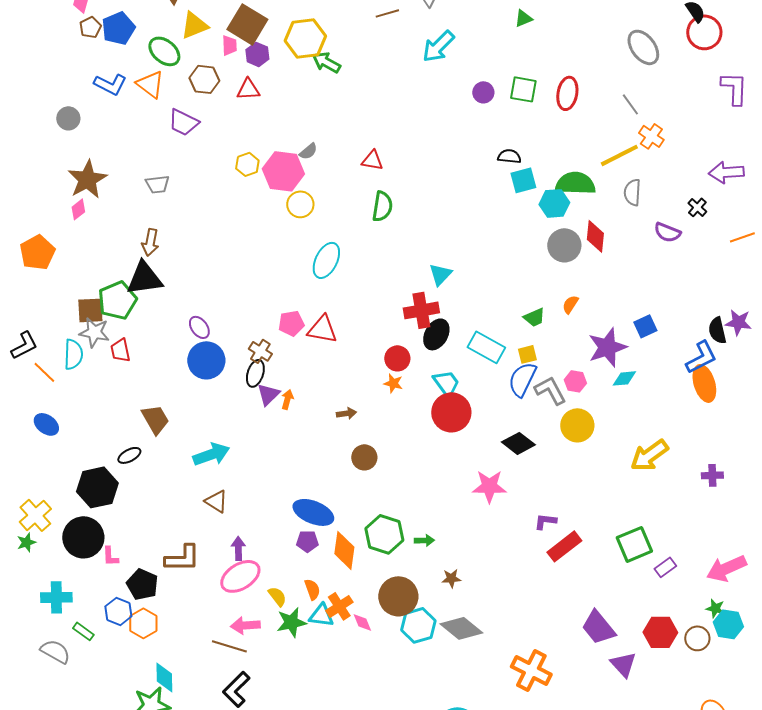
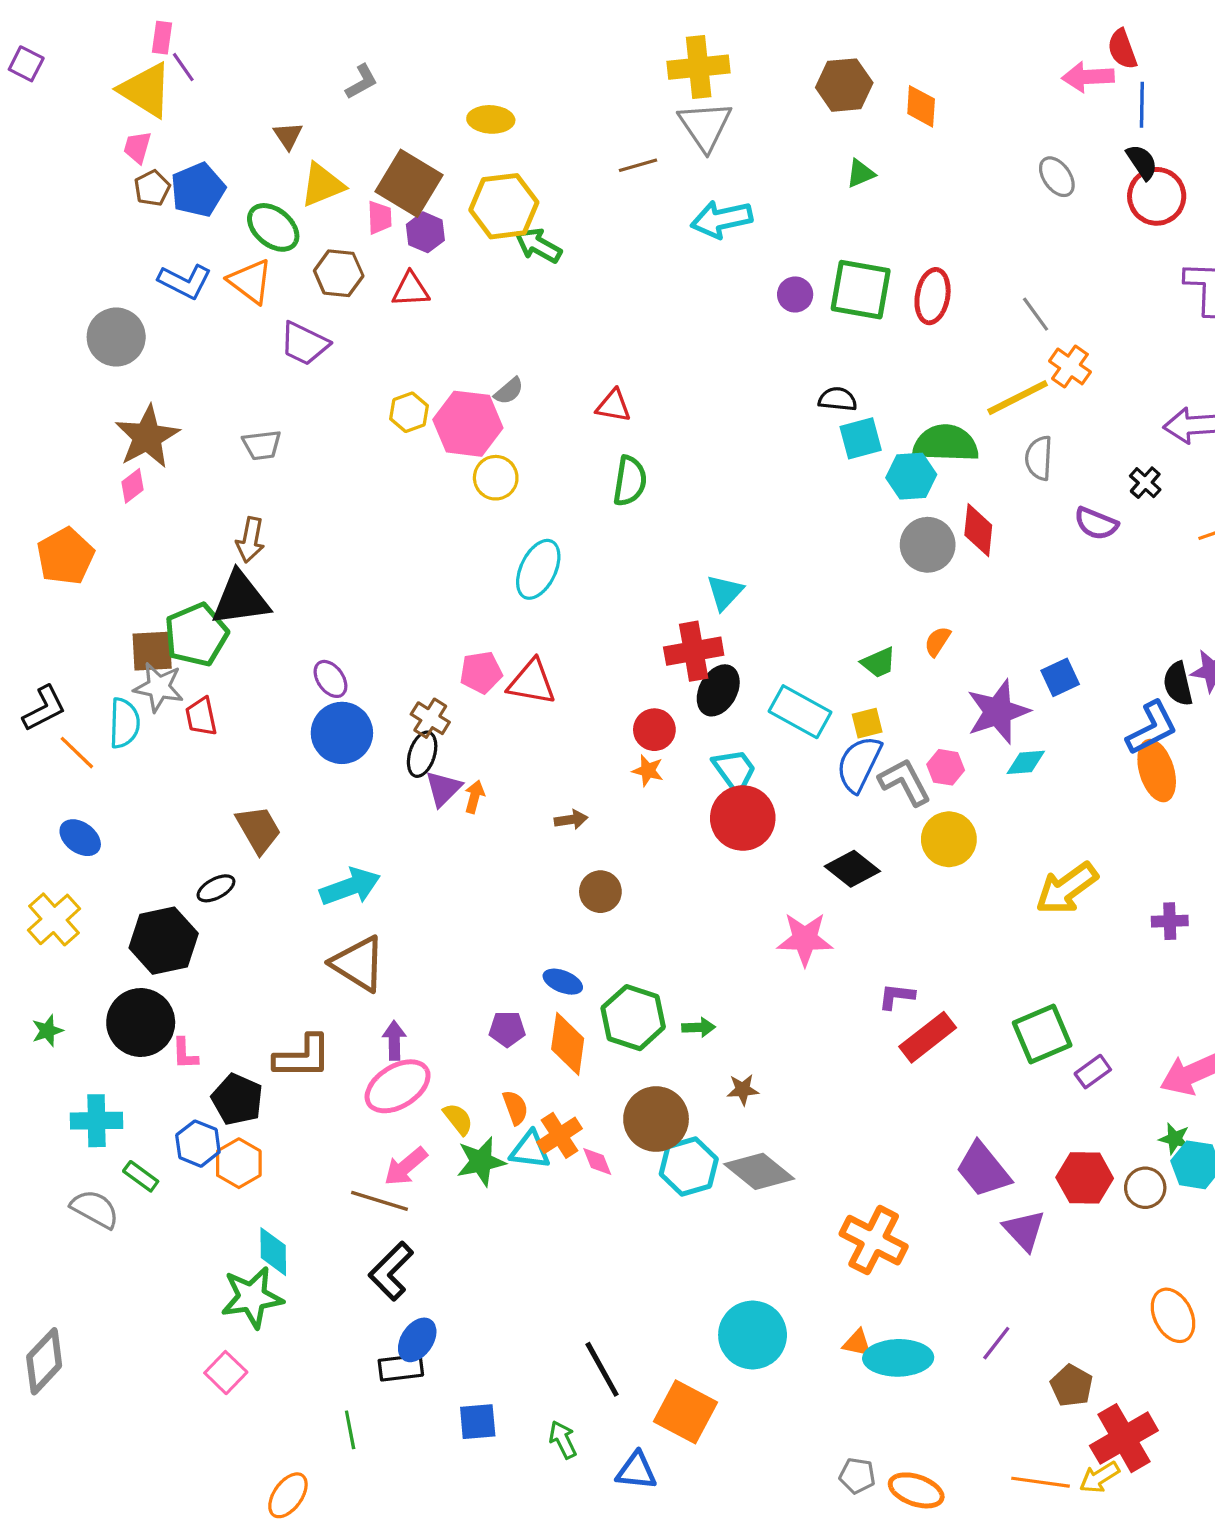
cyan arrow: (438, 46) -> (721, 219), turned 33
gray ellipse: (643, 47) -> (1057, 177), moved, size x0.7
green square: (523, 89) -> (861, 290), size x1.4
gray circle: (68, 118) -> (116, 337), size x1.5
brown triangle: (216, 501) -> (358, 964), size x1.5
blue ellipse: (313, 512) -> (563, 982), moved, size x0.6
yellow cross: (35, 515) -> (54, 919), moved
pink arrow: (245, 625) -> (406, 1166), turned -36

